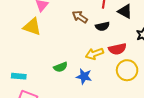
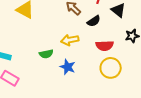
black semicircle: (102, 26) -> (94, 21), turned -32
yellow arrow: (94, 54) -> (70, 40), moved

